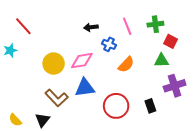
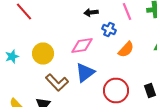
cyan star: (10, 50) -> (12, 56), moved
yellow circle: (54, 64) -> (43, 54), moved
blue triangle: (85, 88) -> (85, 72), turned -30

